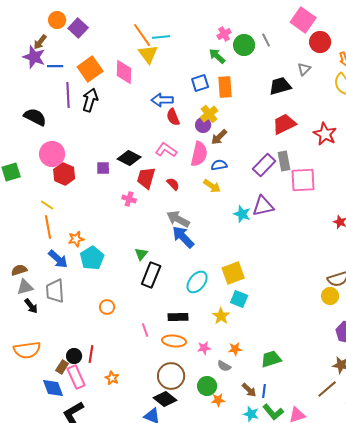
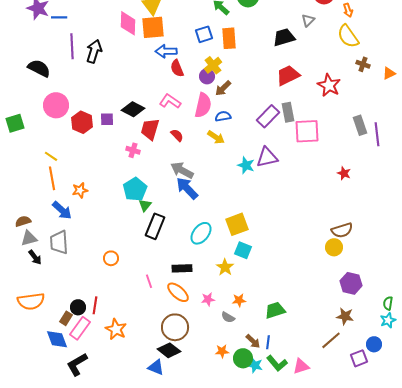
orange square: (90, 69) -> (153, 27), moved, turned 30
red hexagon: (64, 174) -> (82, 122), moved
cyan pentagon: (92, 258) -> (135, 189), moved
orange ellipse: (174, 341) -> (178, 292), turned 35
pink rectangle: (76, 377) -> (80, 328), turned 60
orange star: (112, 378) -> (116, 329), size x1.5
green circle: (207, 386) -> (243, 358), moved

